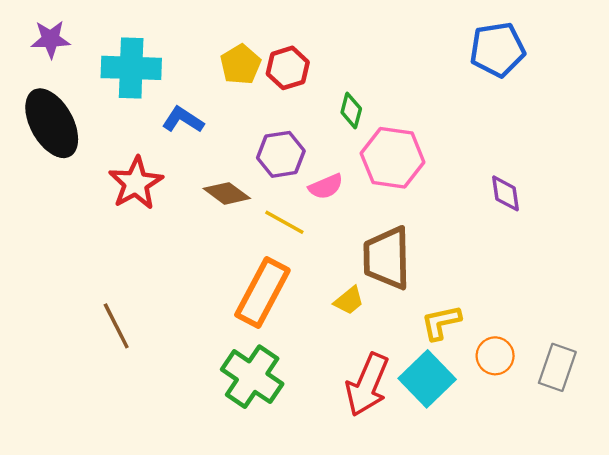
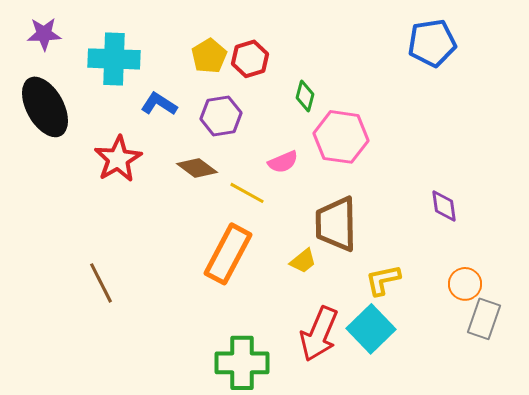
purple hexagon: (281, 154) -> (221, 116), moved
purple diamond: (505, 193) -> (444, 206), moved
orange circle: (495, 356) -> (465, 284), moved
green cross: (252, 377) -> (242, 363), moved, turned -34

